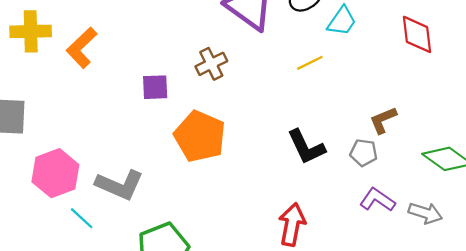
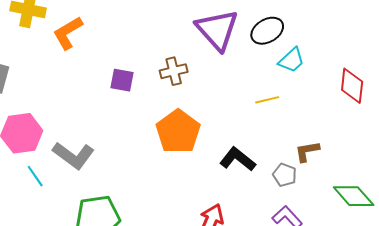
yellow line: (310, 63) -> (267, 100), moved
orange pentagon: (200, 136) -> (178, 132), moved
black L-shape: (306, 147) -> (238, 159), turned 141

